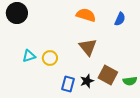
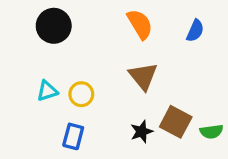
black circle: (17, 13) -> (54, 26), moved
orange semicircle: (86, 15) -> (140, 24), turned 42
blue rectangle: (68, 84) -> (73, 136), moved

